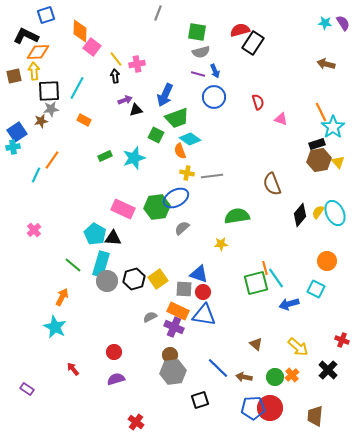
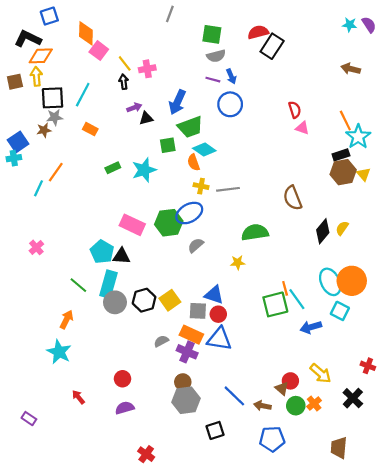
red semicircle: (258, 102) -> (295, 110), moved
green square: (156, 135) -> (168, 145), turned -35
cyan ellipse: (335, 213) -> (330, 282), moved
orange circle: (327, 261) -> (352, 281), size x1.4
brown triangle: (256, 344) -> (282, 388), moved
red circle: (270, 408) -> (290, 381), moved, size x0.6

